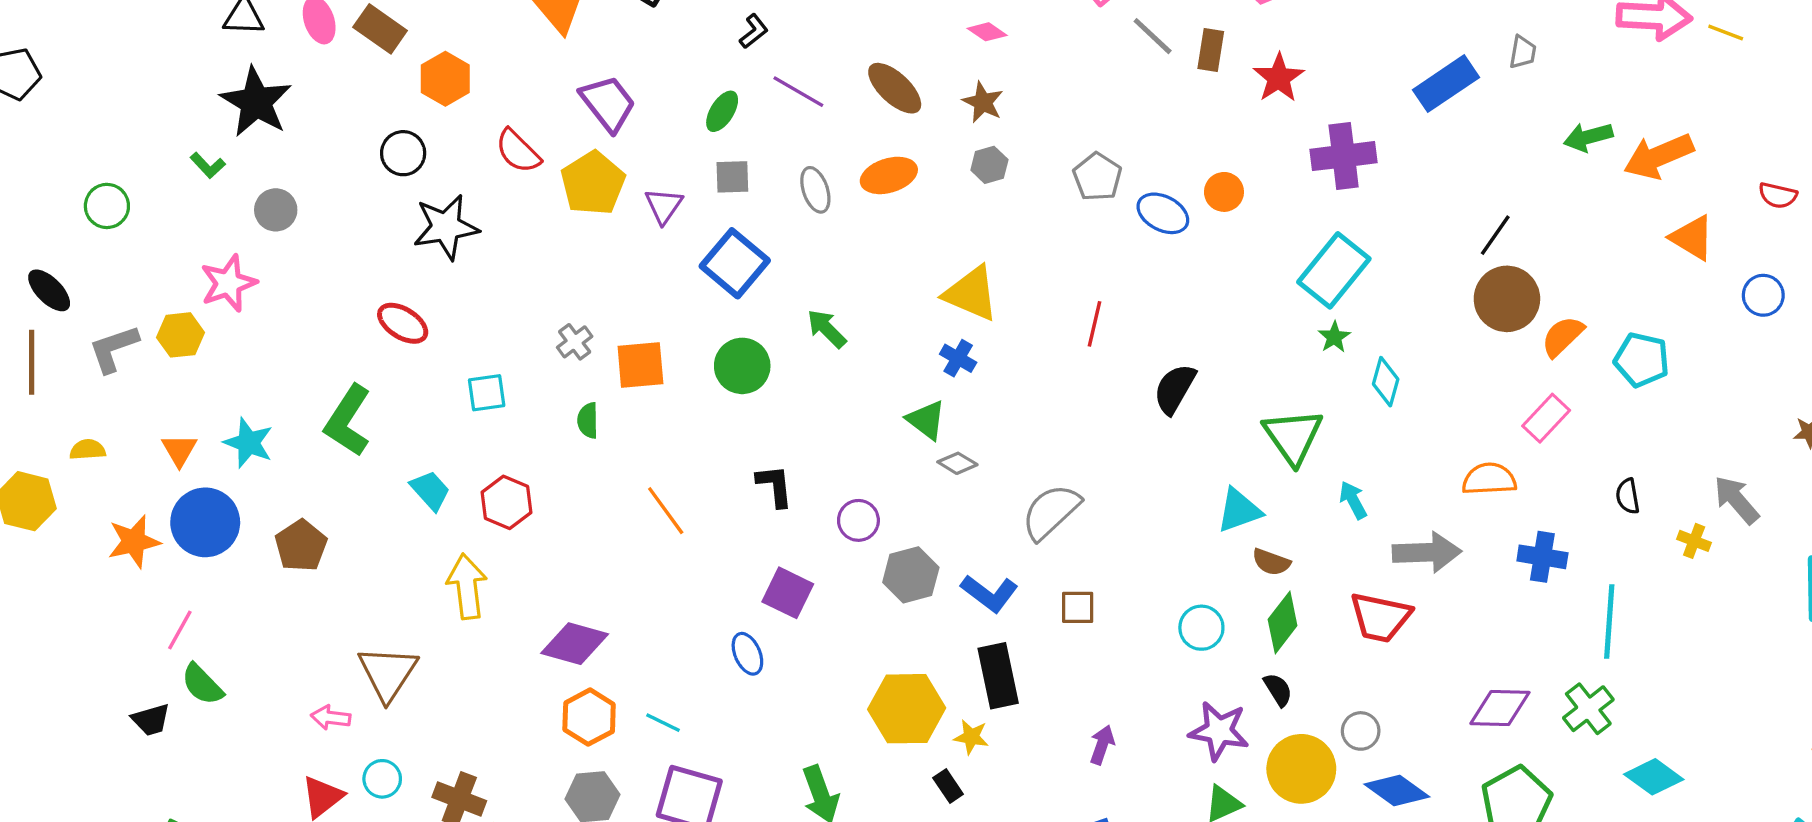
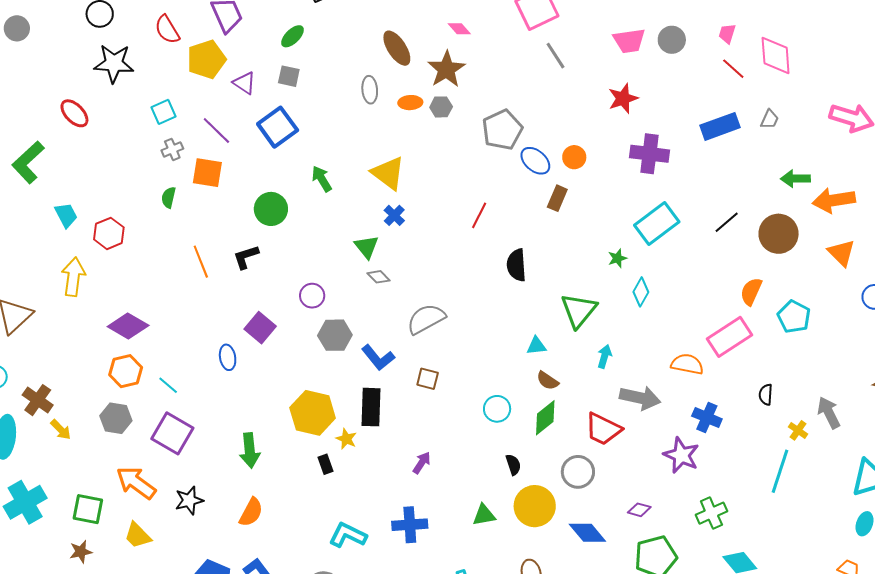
brown rectangle: (1211, 50) -> (557, 198), moved
purple line: (798, 92) -> (216, 131), moved
brown star: (983, 102) -> (446, 69), size x1.5
orange ellipse: (889, 175) -> (410, 103), moved, size x0.7
gray pentagon: (1097, 177) -> (502, 130), size x1.4
gray ellipse: (815, 190) -> (370, 90), moved
purple triangle: (664, 206) -> (244, 83), turned -45
cyan rectangle: (1334, 270) -> (657, 223), moved
yellow triangle: (971, 293) -> (388, 173), moved
brown circle: (1507, 299) -> (779, 234), moved
orange semicircle: (1563, 336) -> (751, 291), turned -36
green circle: (742, 366) -> (271, 209), moved
black semicircle: (1175, 389) -> (516, 265), turned -48
cyan square: (487, 393) -> (164, 112), moved, turned -30
pink rectangle: (1546, 418) -> (729, 337), size x1.5
black L-shape: (775, 486) -> (246, 257), moved, turned -116
cyan arrow: (1353, 500) -> (604, 356), turned 30
cyan triangle: (1239, 510) -> (536, 346), size x0.7
cyan line: (1609, 622) -> (780, 471), moved
black semicircle: (1278, 690) -> (513, 465), moved
purple diamond: (1500, 708) -> (639, 510), moved, size x0.6
purple star: (1219, 731) -> (681, 455), moved
gray circle: (1361, 731) -> (578, 472), moved, size x1.4

